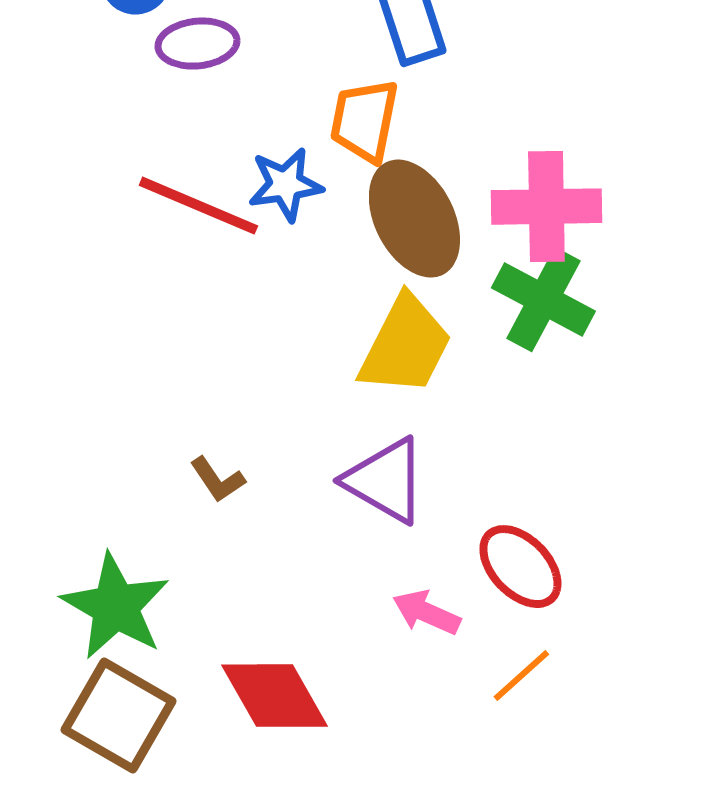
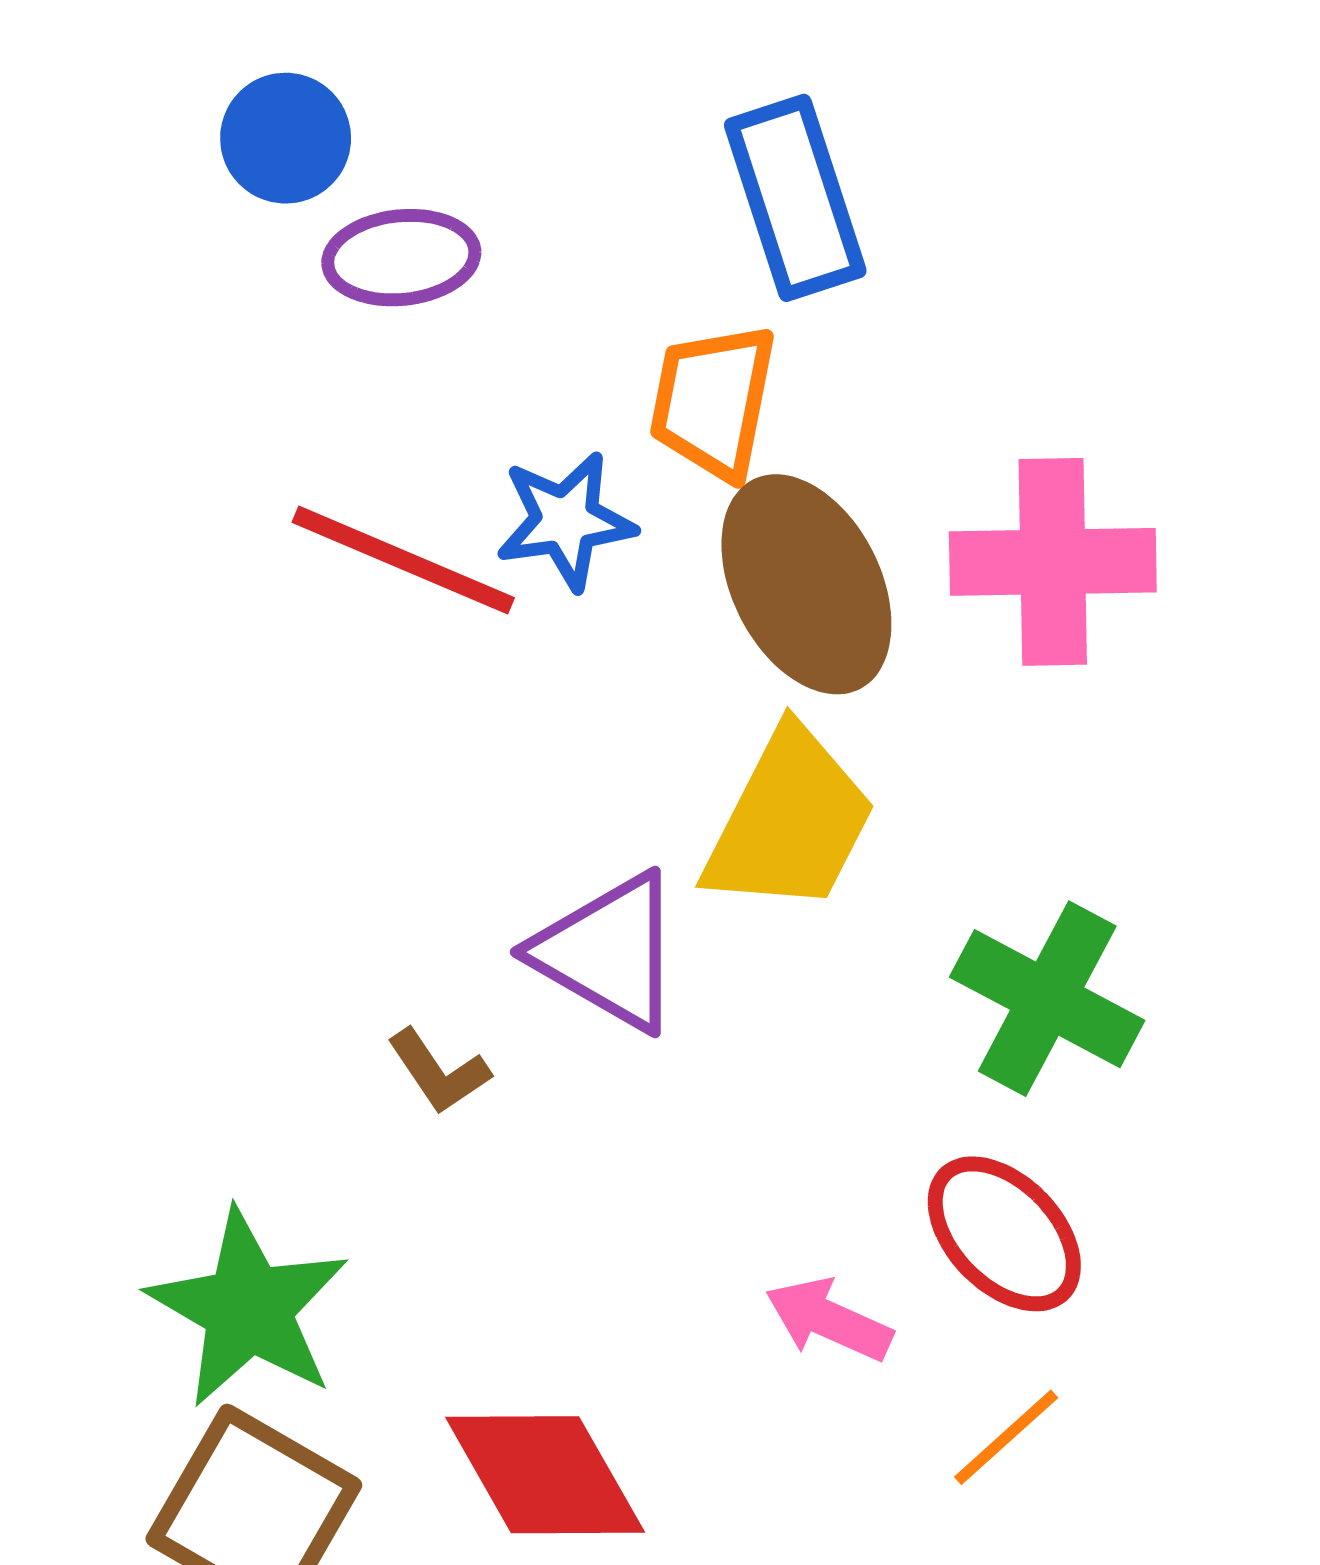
green cross: (543, 300) -> (1047, 999), moved
purple triangle: (385, 481) -> (609, 952), moved

